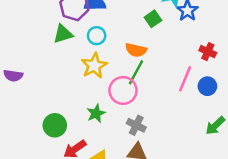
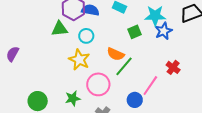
yellow star: (94, 66) -> (79, 60), turned -30
green line: (136, 72) -> (124, 66), moved
purple semicircle: (13, 76) -> (12, 54), turned 98
blue circle: (207, 86) -> (135, 100), moved

